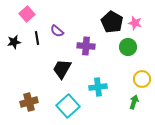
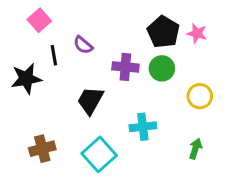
black star: (14, 42) -> (26, 79), moved, size x1.5
green circle: (128, 47) -> (162, 68), moved
yellow circle: (142, 79) -> (200, 96), moved

